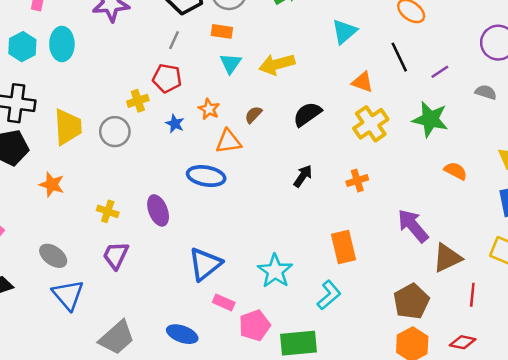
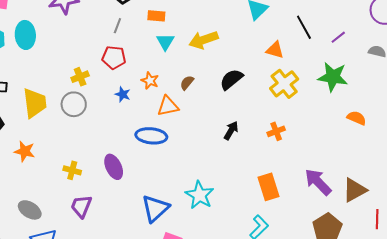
yellow cross: (138, 101) -> (80, 77), moved
purple arrow: (413, 226) -> (318, 182), moved
cyan star: (275, 271) -> (200, 195), moved

